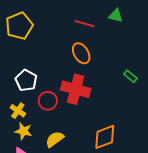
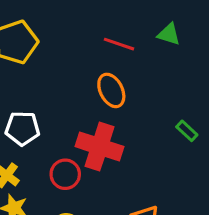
white pentagon: (26, 80) -> (22, 128), turned -30
red circle: (48, 101) -> (65, 174), moved

